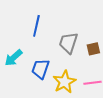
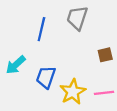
gray trapezoid: (68, 43) -> (77, 18), moved

